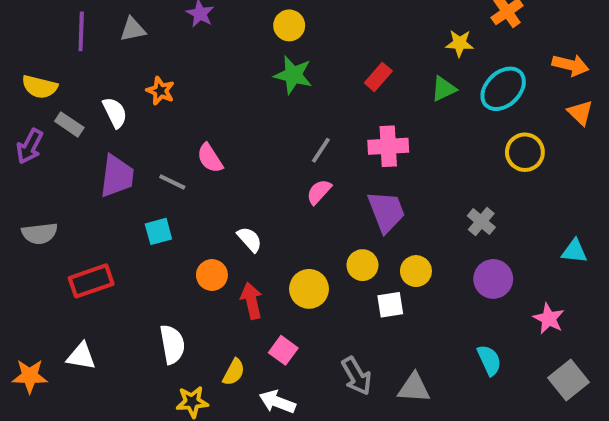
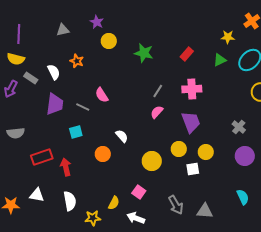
yellow circle: (289, 25) -> (109, 41), moved
purple line: (81, 31) -> (19, 34), moved
red arrow: (252, 301) -> (66, 167), moved
white semicircle: (172, 344) -> (70, 201), moved

